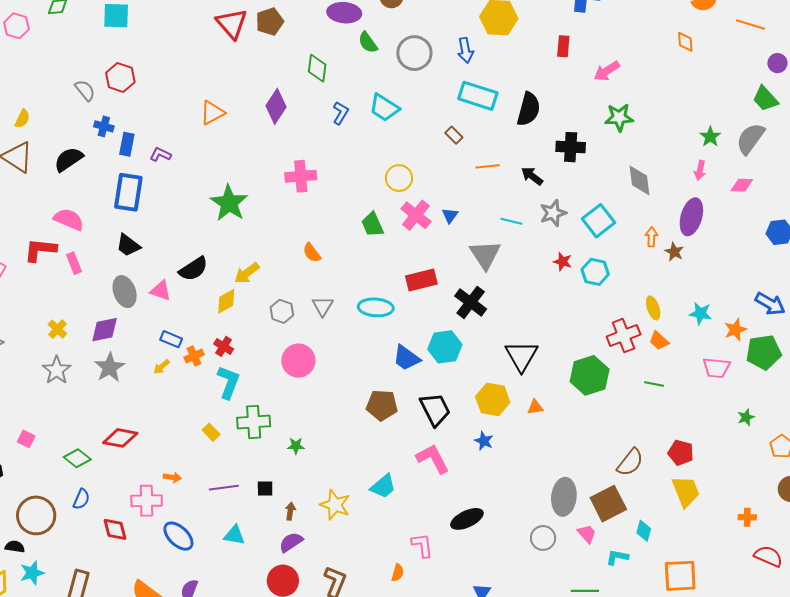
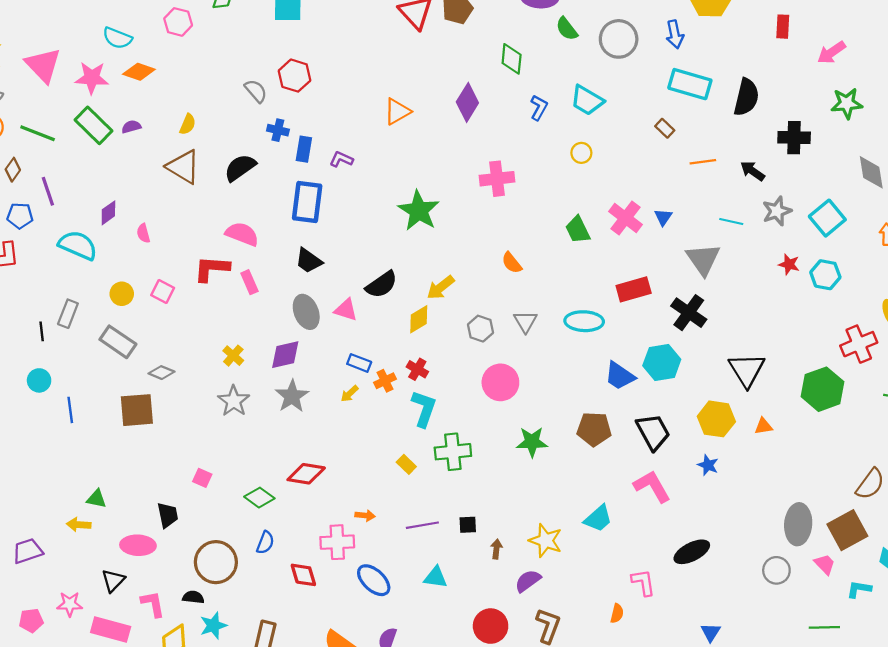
yellow circle: (399, 178) -> (581, 153), moved, size x0.7
green star: (296, 446) -> (532, 442), moved, size x1.6
purple semicircle: (291, 542) -> (528, 581), moved

